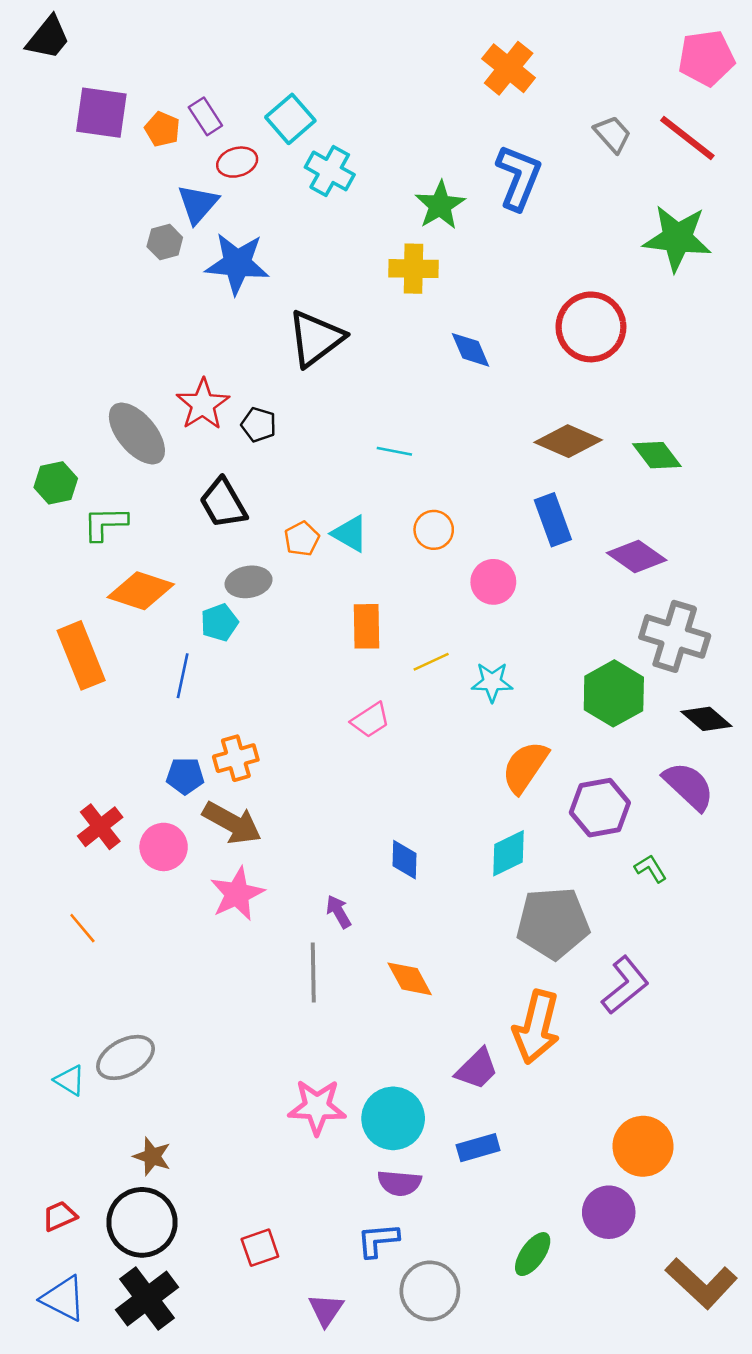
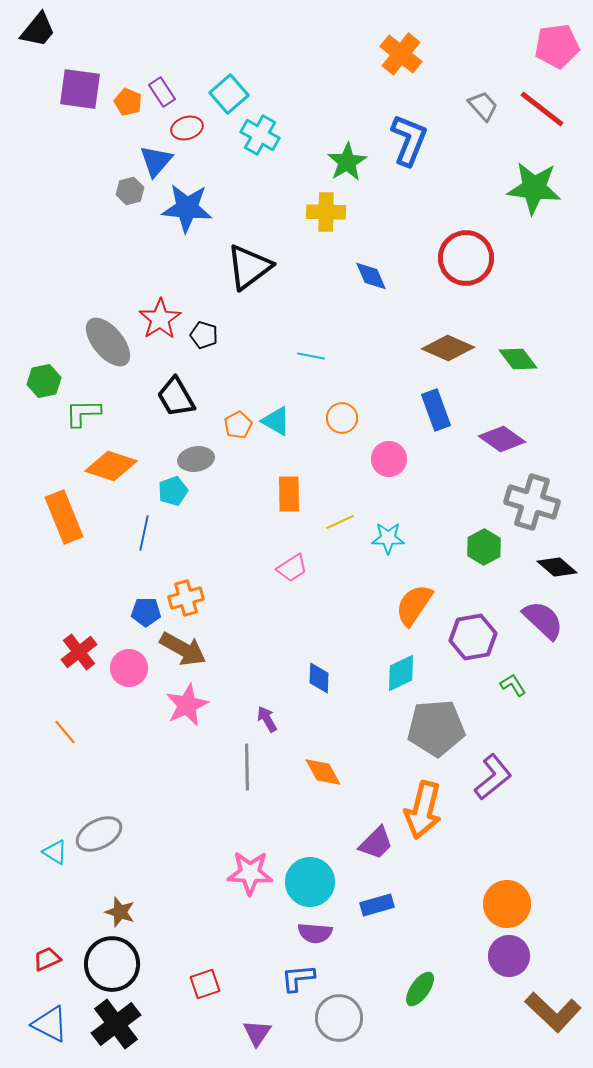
green hexagon: (614, 693) -> (484, 547), size x0.7
purple circle: (609, 1212) -> (509, 956), moved

